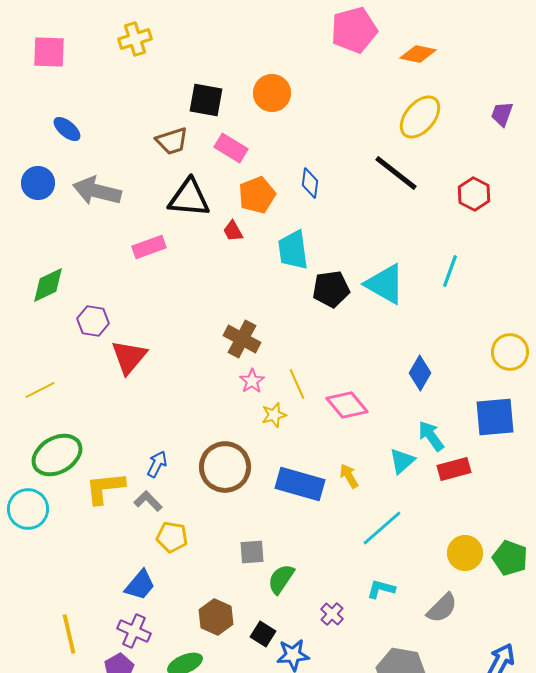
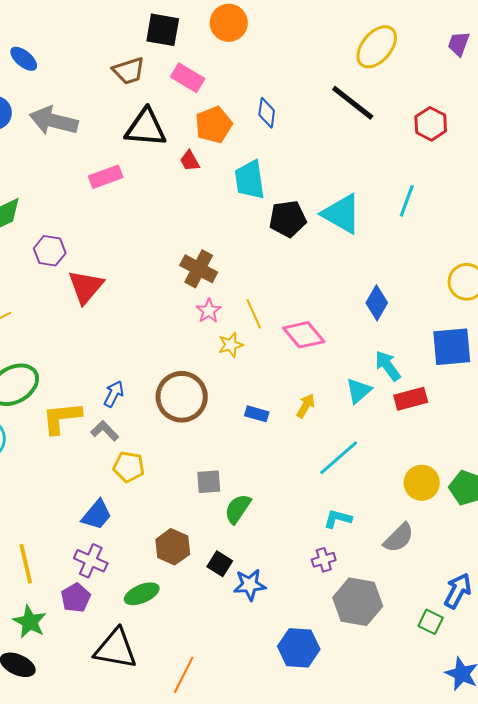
yellow arrow: (349, 476) -> (306, 406), turned 60
blue rectangle: (300, 484) -> (257, 414), size x0.5
purple cross: (332, 614) -> (324, 560), moved, turned 30

